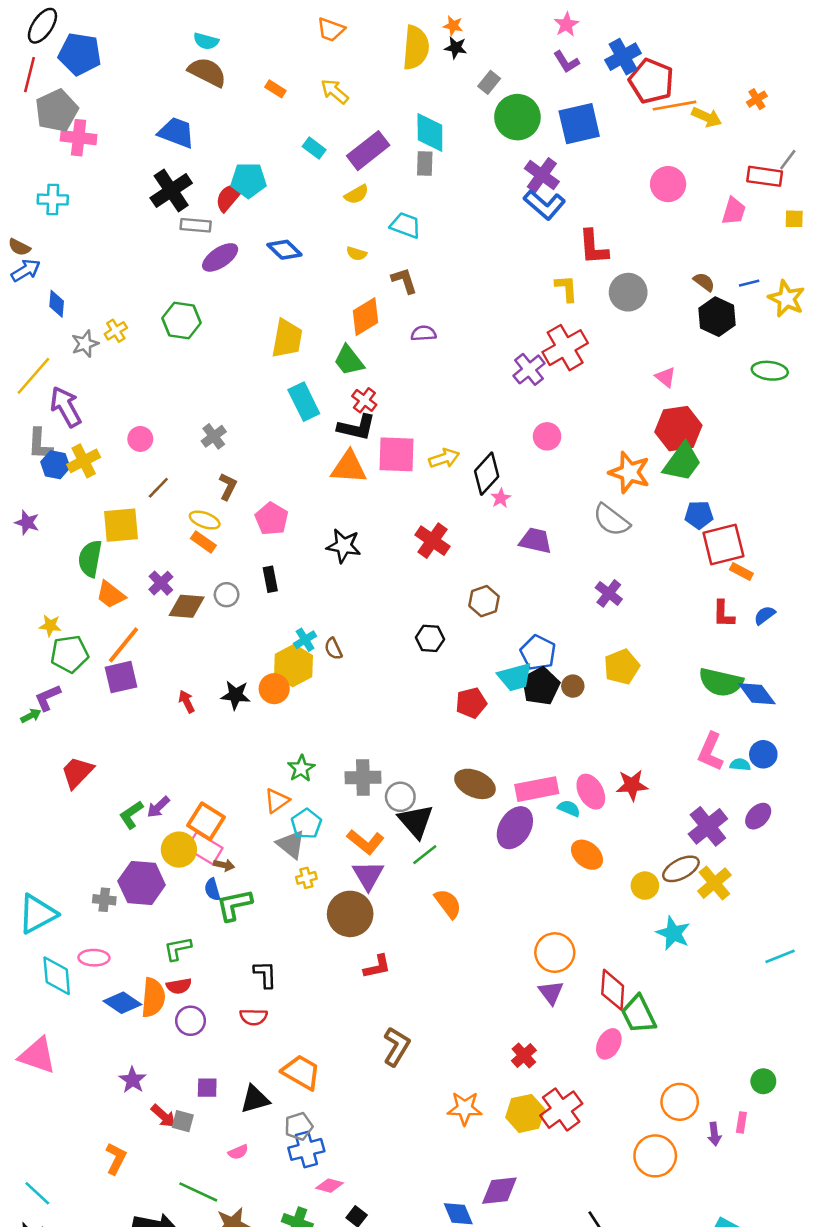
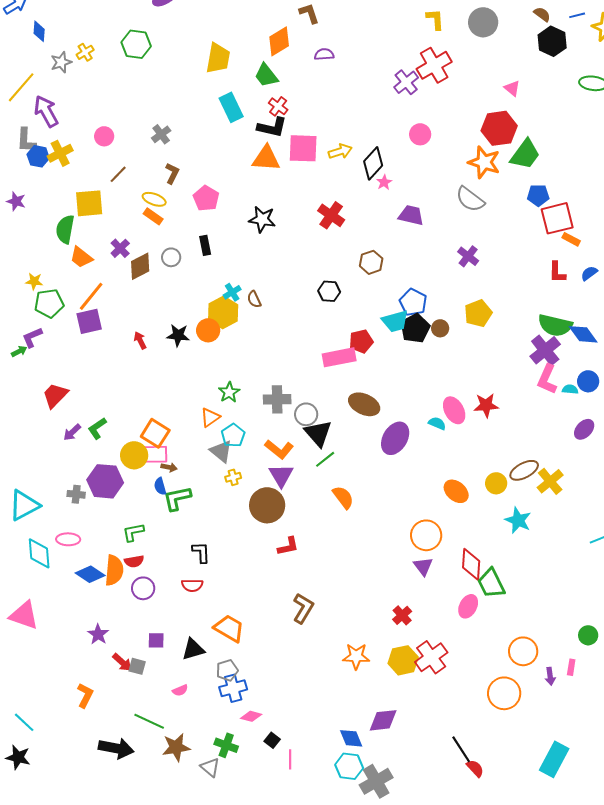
red hexagon: (678, 429) -> (499, 128), moved
brown diamond: (187, 606) -> (140, 266), turned -32
pink rectangle: (537, 789) -> (339, 357), moved
purple arrow: (158, 807) -> (72, 432), moved
purple cross: (708, 826) -> (545, 350), moved
pink rectangle: (205, 848) -> (154, 454), turned -32
orange ellipse: (587, 855) -> (456, 491), moved

